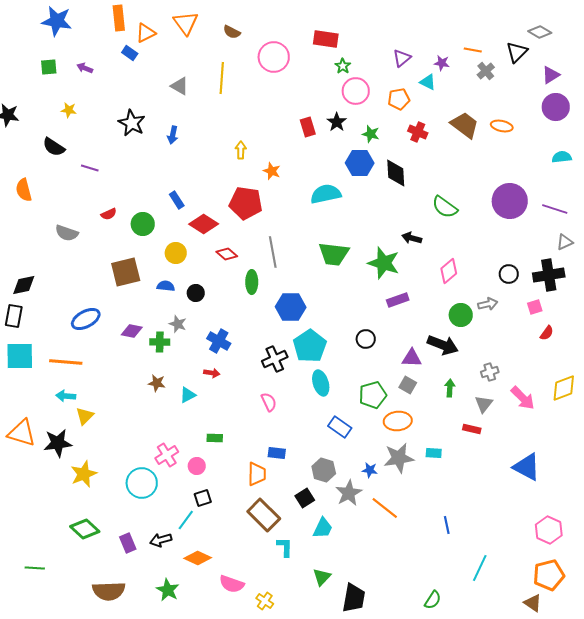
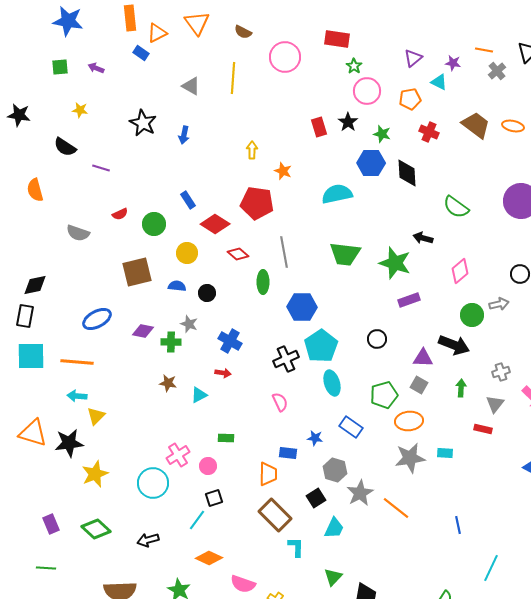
blue star: (370, 470) -> (315, 438), moved
black arrow: (161, 540) -> (148, 540), moved
purple rectangle: (128, 543) -> (51, 524), moved

